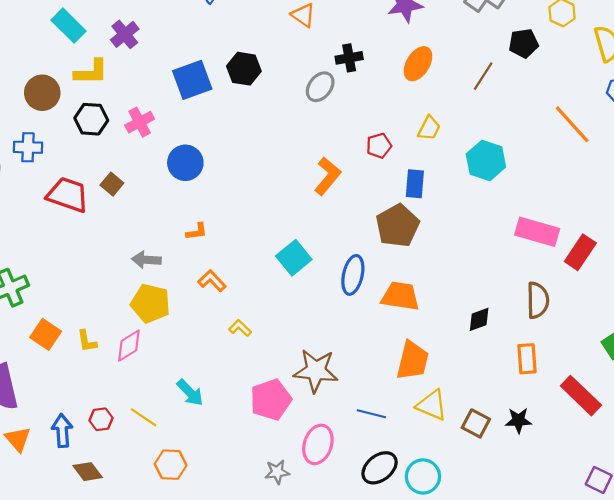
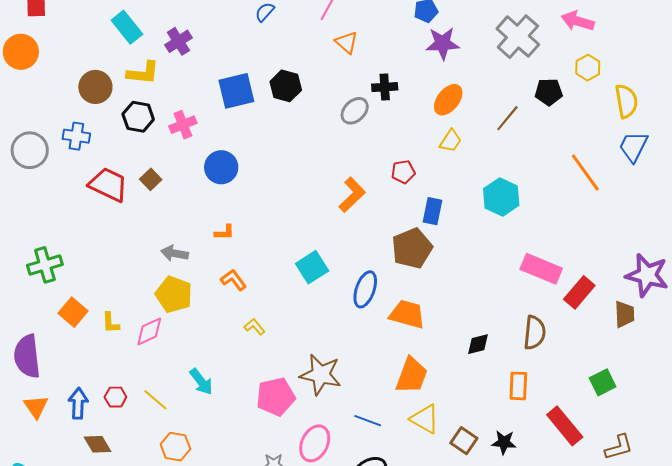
yellow trapezoid: (429, 128) -> (450, 141), moved

